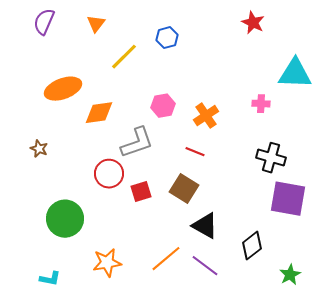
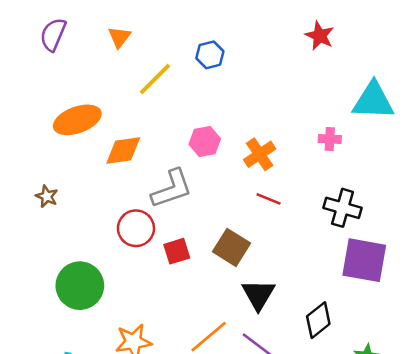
red line: (195, 152) -> (269, 199), moved
black triangle: (205, 226) -> (258, 295), turned 32

